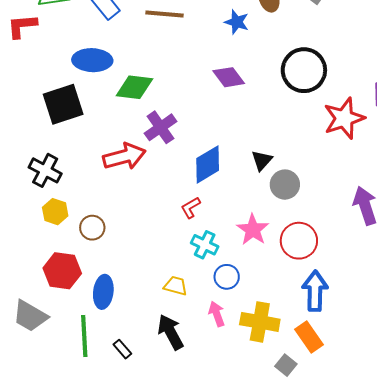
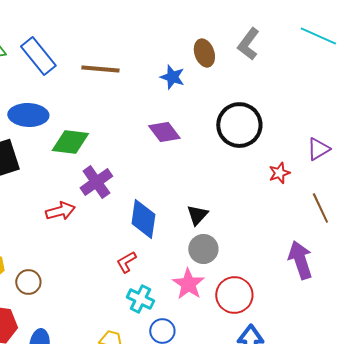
red star: (344, 118) -> (279, 173), size x0.5
red arrow: (124, 156) -> (60, 211), size x0.7
blue diamond: (208, 164) -> (143, 219), turned -51
gray circle: (285, 185) -> (203, 249), moved

